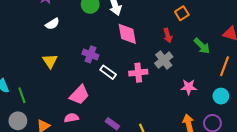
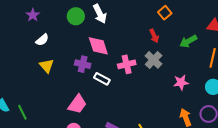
pink diamond: (127, 34) -> (98, 46), moved
green arrow: (202, 46) -> (188, 41), turned 114
yellow triangle: (50, 61) -> (47, 66), moved
pink cross: (138, 73) -> (127, 64), moved

